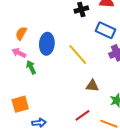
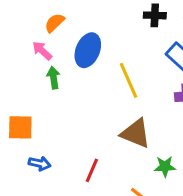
brown triangle: (92, 86) -> (136, 133), size x1.5
red line: (82, 115) -> (92, 170), moved, turned -49

